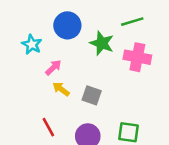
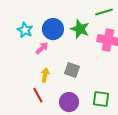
blue circle: (67, 25) -> (53, 29), moved
yellow arrow: (61, 89) -> (45, 75), moved, turned 64

